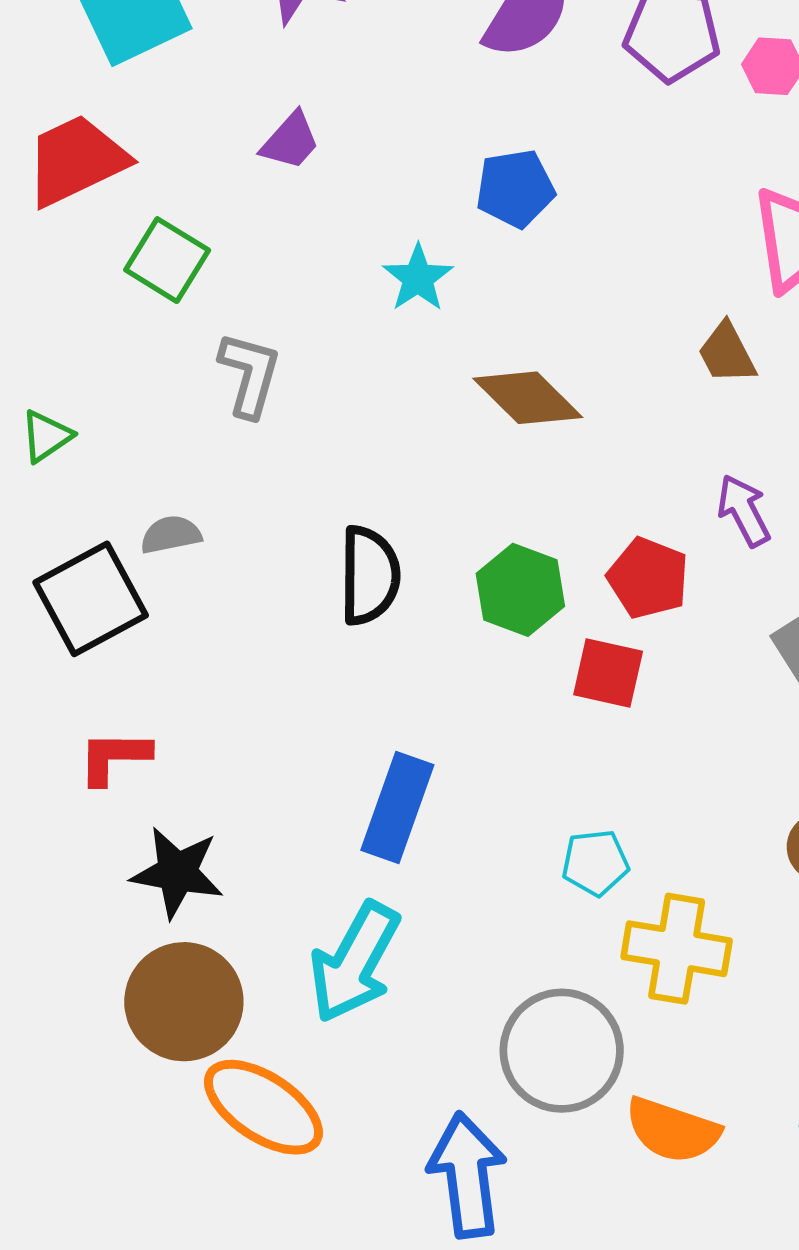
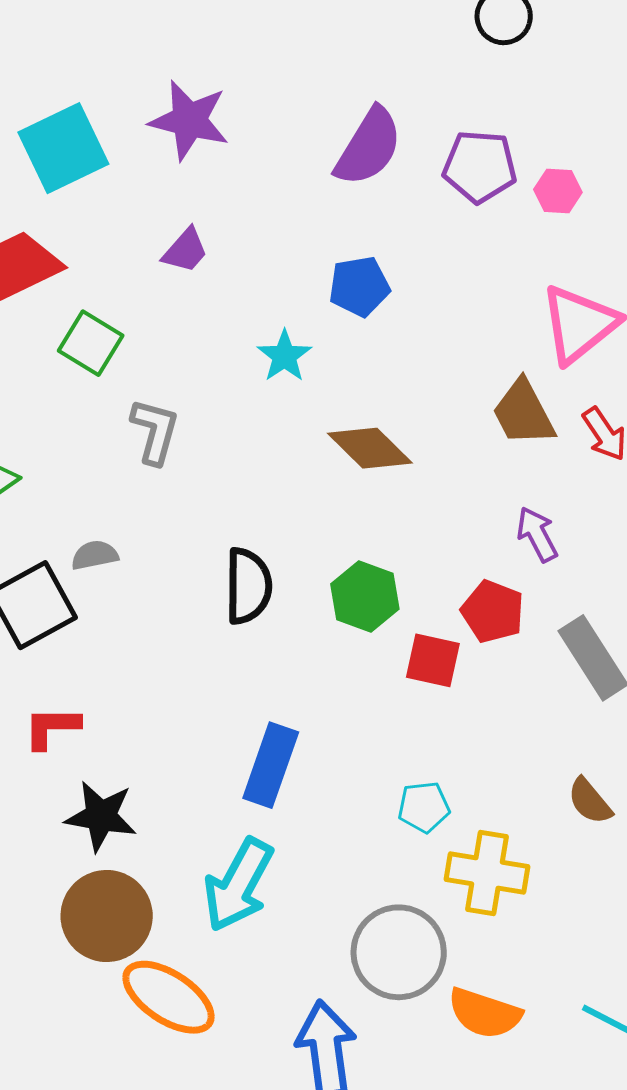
brown trapezoid: (727, 353) -> (523, 413), size x1.4
red pentagon: (648, 578) -> (493, 611), moved

